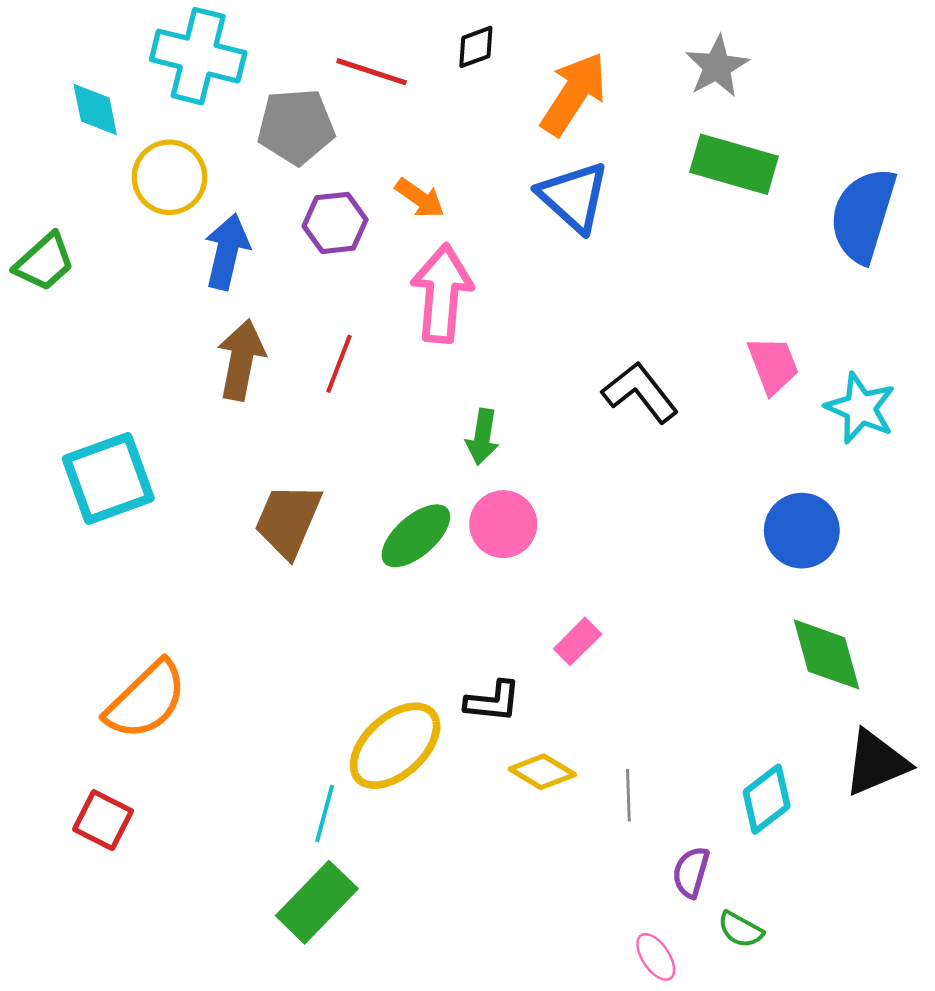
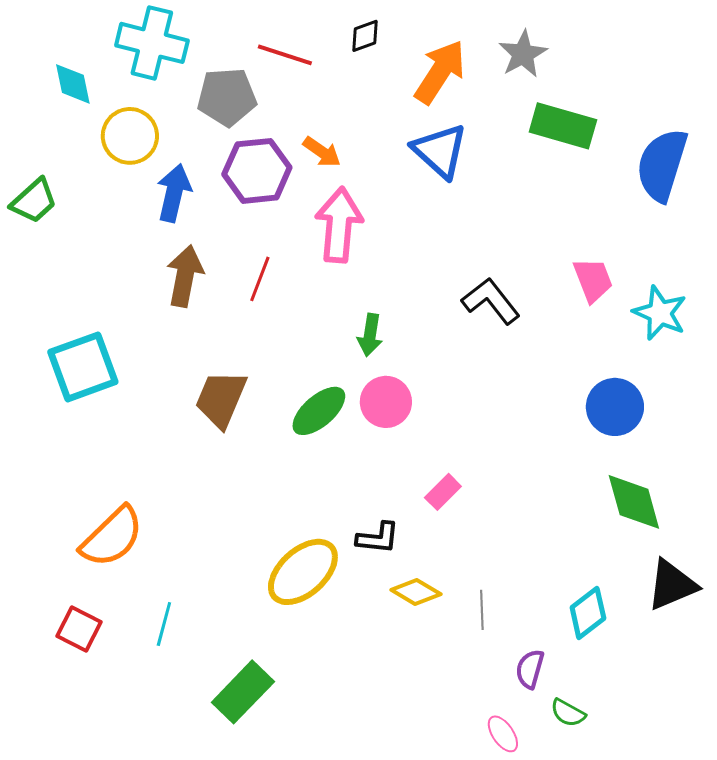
gray star: (717, 66) -> (523, 54), moved
purple hexagon: (335, 223) -> (257, 171), size x1.4
cyan line: (325, 814) -> (164, 624), moved

